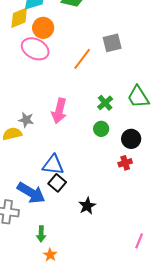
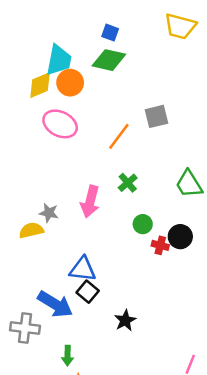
orange circle: (43, 28) -> (70, 83), moved
green cross: (105, 103) -> (128, 183), moved
red cross: (125, 163) -> (160, 245), moved, turned 32

